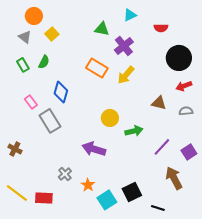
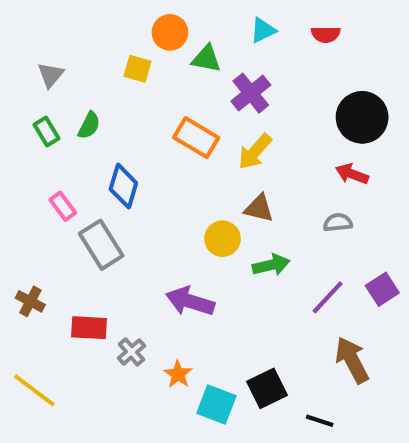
orange circle: (34, 16) -> (170, 32), moved
red semicircle: (161, 28) -> (326, 34), moved
yellow square: (52, 34) -> (138, 69), moved, turned -32
gray triangle: (25, 37) -> (51, 75), turned 32
red arrow: (184, 86) -> (352, 174), moved, turned 42
brown triangle: (159, 103) -> (259, 208), moved
gray semicircle: (186, 111) -> (338, 222), moved
purple square: (189, 152) -> (382, 289), moved
red rectangle: (44, 198) -> (89, 328), moved
cyan square: (107, 200) -> (216, 405), turned -36

